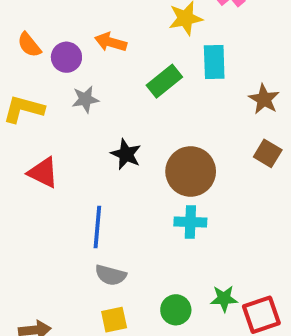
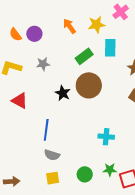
orange arrow: (111, 42) -> (70, 26), moved, turned 35
purple circle: (66, 57) -> (34, 34), moved
brown circle: (191, 171) -> (89, 85), moved
cyan cross: (190, 222) -> (106, 137), moved

